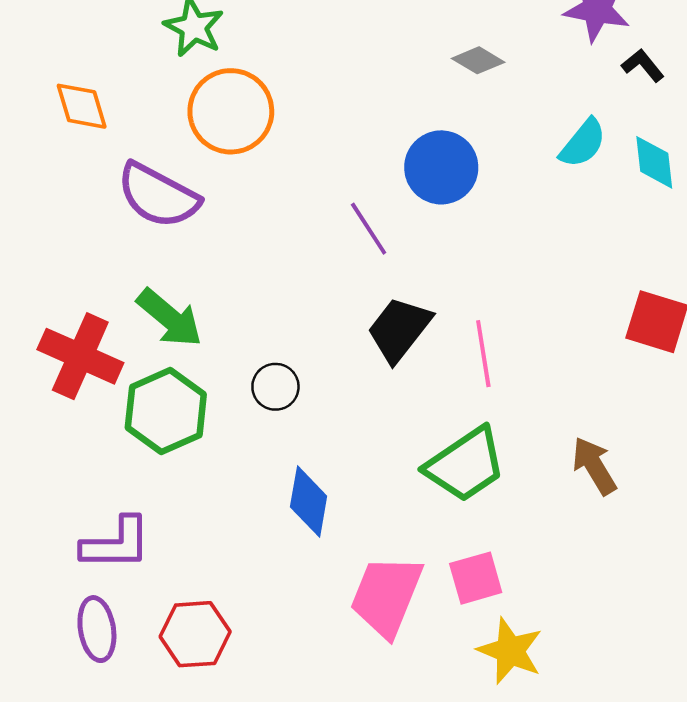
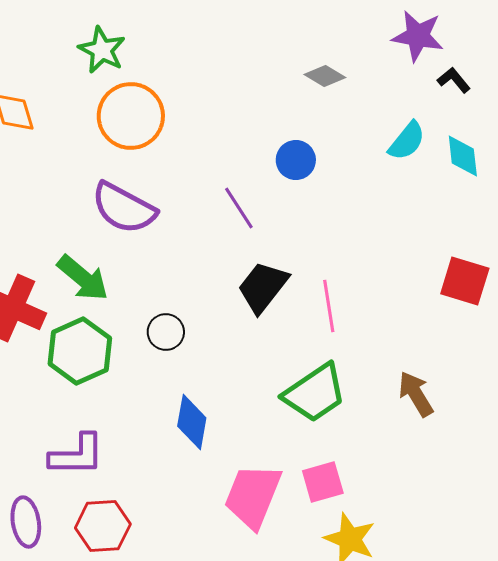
blue circle: (441, 167) -> (296, 160), size x0.7
purple semicircle: (158, 195) -> (124, 208), moved
purple L-shape: (116, 544) -> (77, 455), moved

